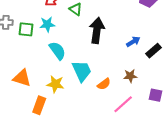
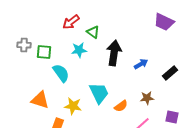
cyan star: (47, 24) -> (79, 50), moved
blue arrow: (133, 42) -> (141, 64), moved
cyan semicircle: (57, 51) -> (61, 73), moved

